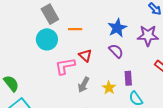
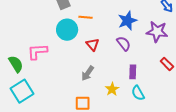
cyan circle: (47, 39) -> (67, 30), moved
pink L-shape: (65, 66) -> (37, 52), moved
yellow star: (109, 88) -> (112, 89), moved

